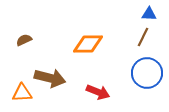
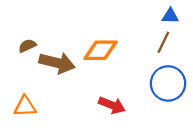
brown arrow: (50, 78) -> (57, 63), moved

